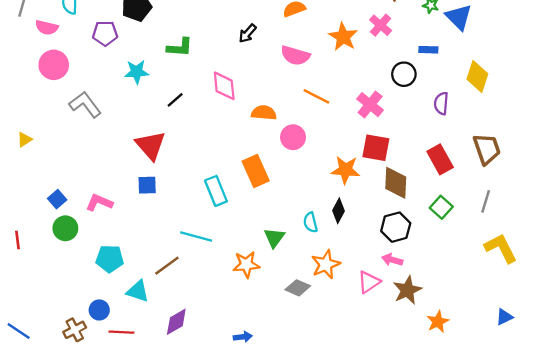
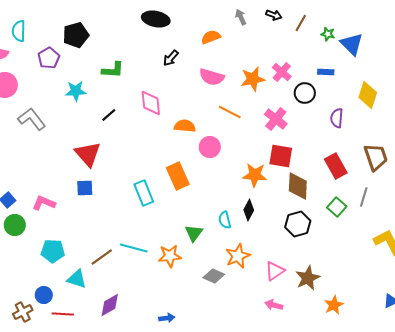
pink cross: (381, 25) -> (282, 72), moved
purple pentagon: (105, 33) -> (49, 58), turned -30
orange star: (343, 37) -> (253, 79), moved, turned 30
gray line: (486, 201) -> (364, 197), moved
cyan line: (196, 236) -> (134, 248), moved
pink arrow: (392, 260) -> (274, 305), moved

